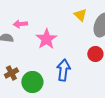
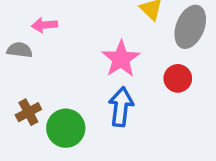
pink star: (46, 39) -> (121, 59), moved

